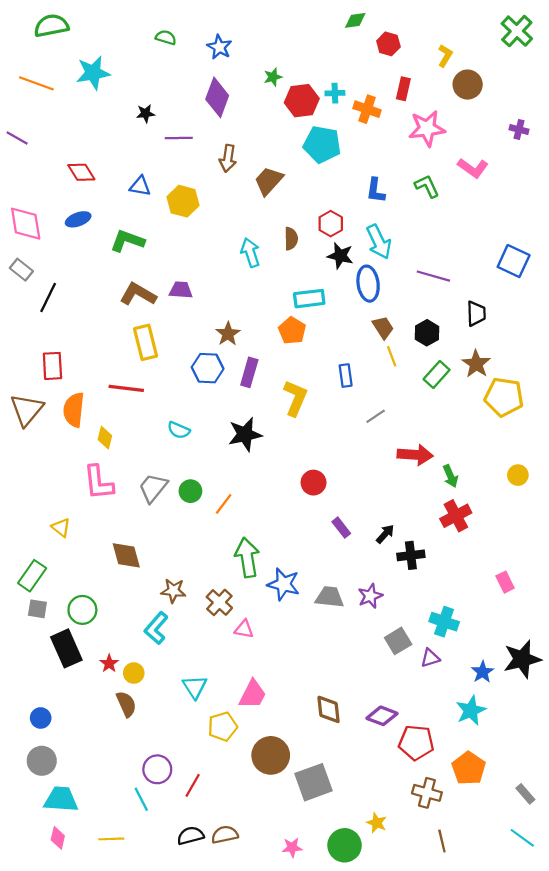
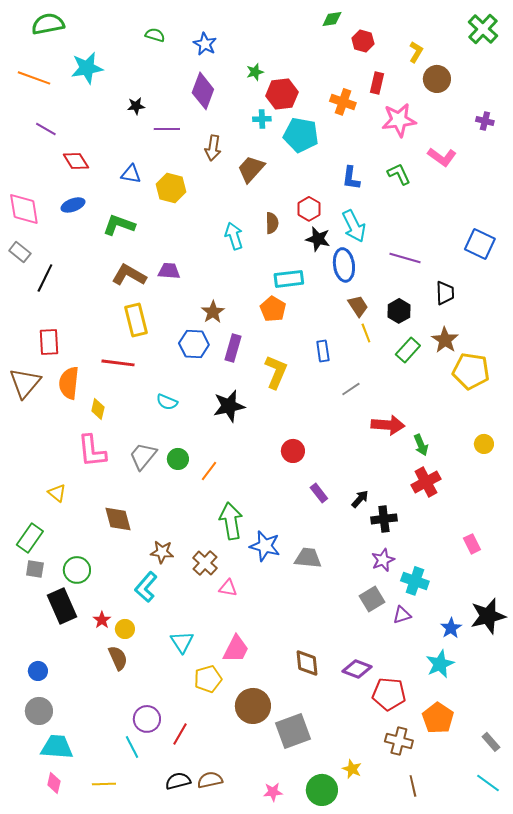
cyan cross: (335, 93) -> (262, 119), moved
purple line: (17, 138) -> (46, 129), moved
purple star: (370, 596) -> (383, 560), moved

